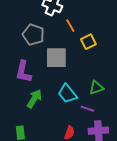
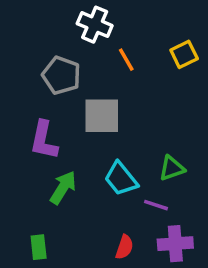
yellow square: (88, 42) -> (184, 54), moved

